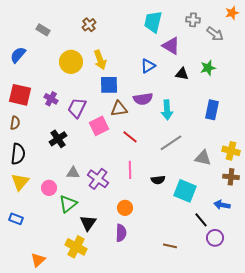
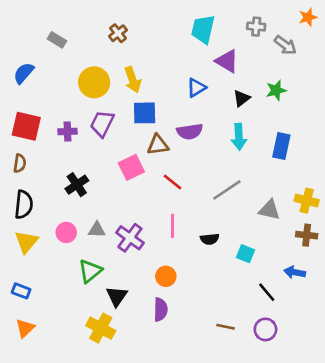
black triangle: (182, 74) -> (242, 98), turned -48
purple cross: (51, 99) -> (68, 132), turned -32
purple trapezoid: (77, 108) -> (102, 124), moved
cyan arrow: (167, 110) -> (239, 137), moved
pink circle: (49, 188) -> (66, 232), moved
cyan square: (185, 191) -> (246, 254), size x0.6
purple circle: (215, 238) -> (265, 329), moved
orange triangle: (38, 260) -> (25, 328), moved

